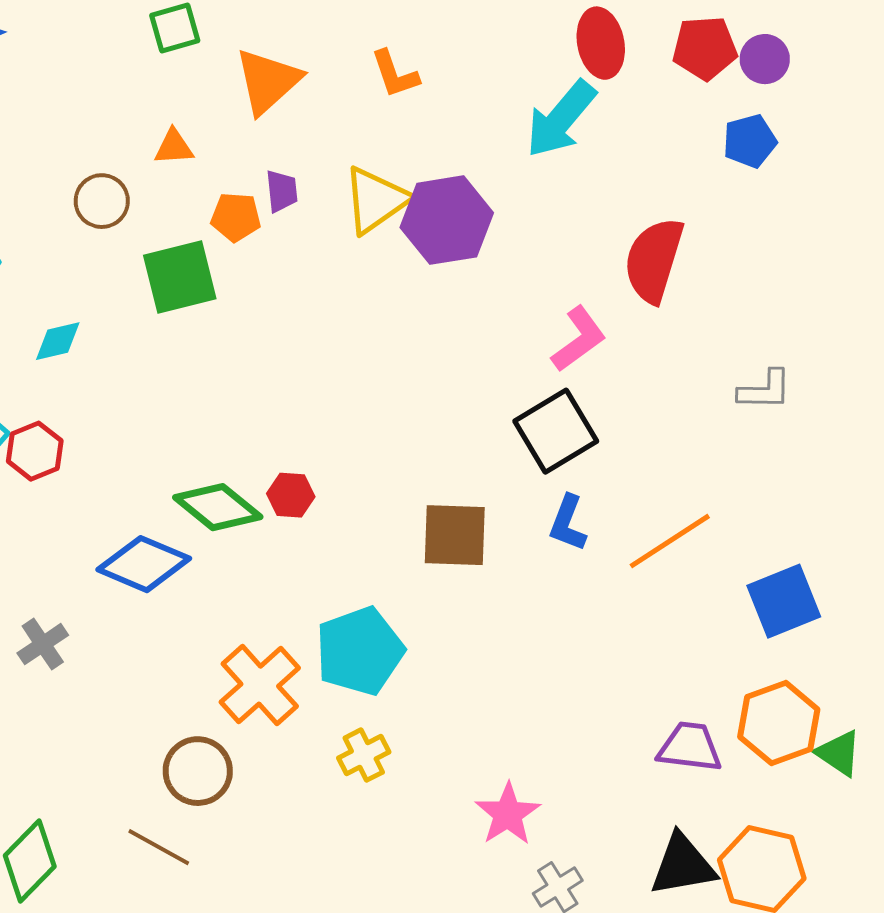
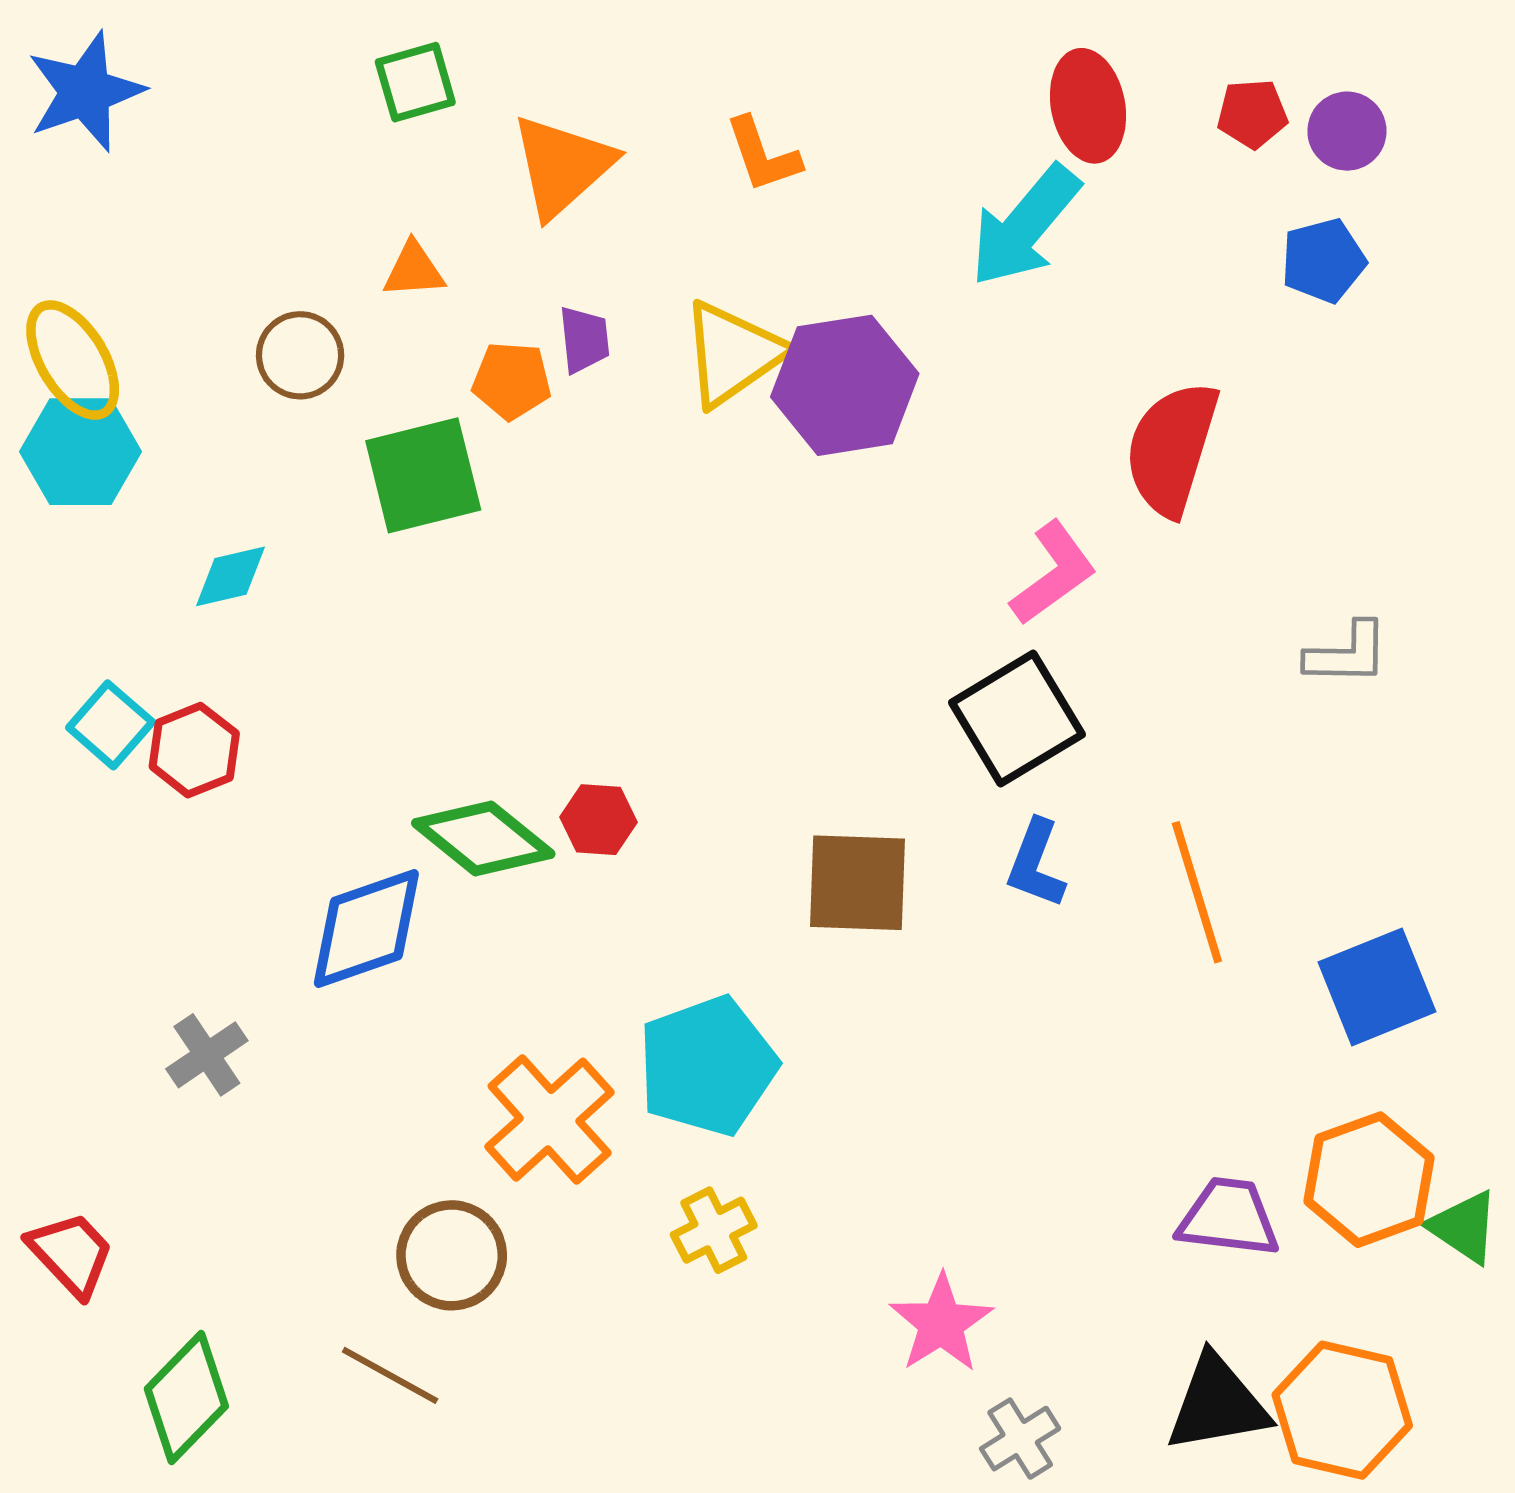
red pentagon: (705, 48) -> (1252, 114), size x0.7
orange line: (670, 541) -> (1197, 892), turned -74
blue diamond: (144, 564) -> (366, 929), turned -42

